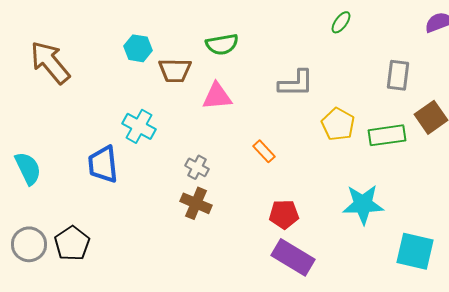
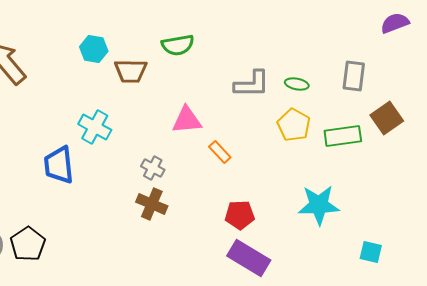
green ellipse: (341, 22) -> (297, 84), moved, turned 65
pink triangle: (217, 96) -> (187, 120), moved
cyan square: (415, 251) -> (371, 252), size x0.6

